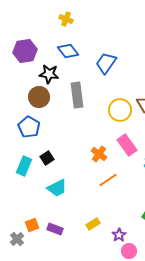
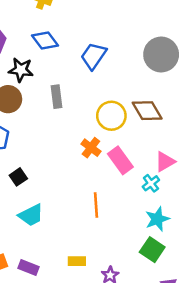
gray rectangle: (77, 95) -> (57, 97), size x0.7
orange cross: (99, 154) -> (91, 148), moved
orange line: (108, 180) -> (96, 205), turned -60
yellow rectangle: (93, 224) -> (77, 261), turned 32

